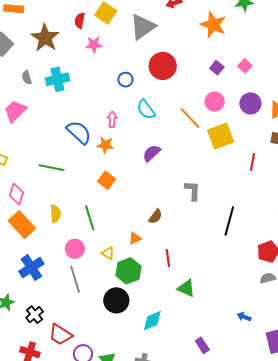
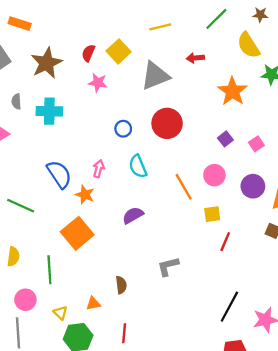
yellow square: (221, 136) -> (212, 214), size x0.6
red line: (253, 162) -> (225, 242), moved
orange square: (107, 180) -> (77, 233), size x1.6
gray L-shape: (193, 191) -> (168, 266), turned -120
brown semicircle: (155, 216) -> (121, 285), turned -56
black line: (229, 221) -> (229, 307), moved

